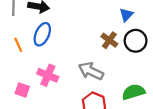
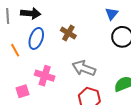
brown cross: (109, 40) -> (68, 33), moved
pink square: (22, 90) -> (22, 91), turned -32

